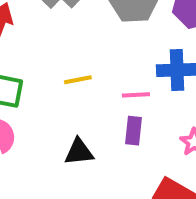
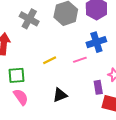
purple rectangle: (134, 131) -> (98, 87), moved

